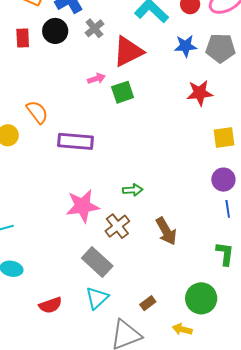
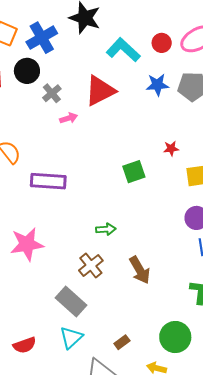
gray cross: (94, 28) -> (52, 93), moved
green square: (123, 92) -> (134, 172), moved
red star: (200, 93) -> (171, 149), moved, size x0.6
pink star: (83, 206) -> (27, 244), moved

